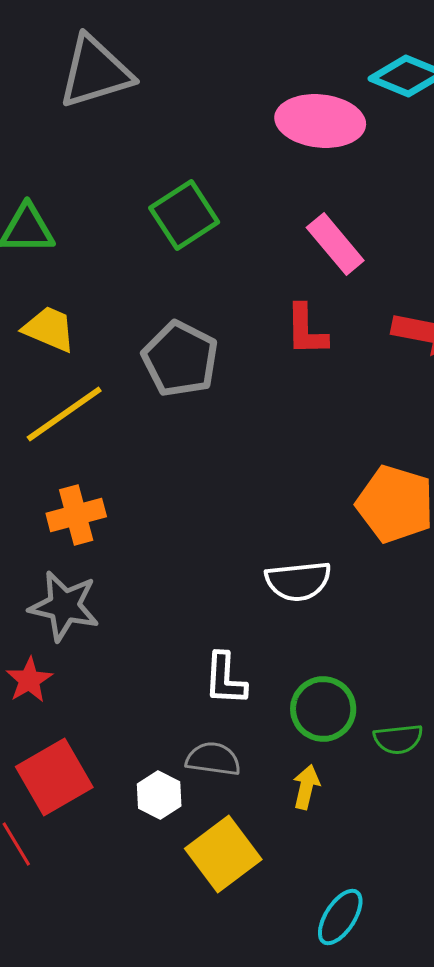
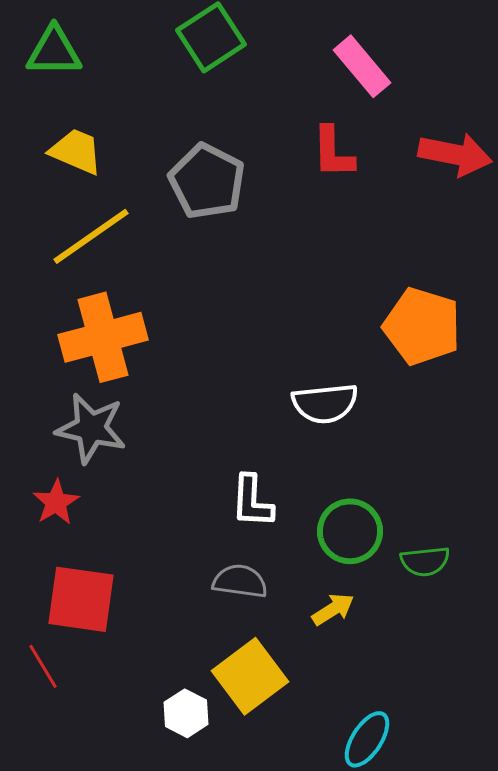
orange cross: (76, 515) -> (103, 337), size x1.5
red square: (54, 777) -> (81, 599), turned 38
yellow arrow: (306, 787) -> (333, 609), turned 45
white hexagon: (159, 795) -> (186, 713), moved

